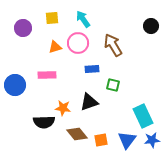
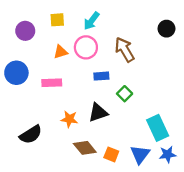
cyan arrow: (83, 19) -> (91, 21), turned -108
blue circle: (15, 85) -> (16, 73), moved
green square: (113, 85) -> (125, 94), turned 32
black semicircle: (44, 122) -> (31, 135), moved, turned -30
orange square: (101, 140) -> (111, 154), turned 32

